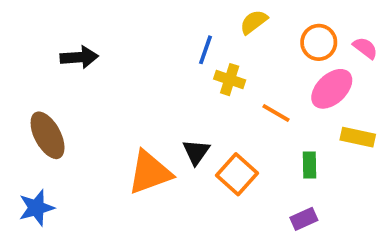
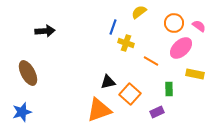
black triangle: (196, 152) -> (108, 82), turned 42
orange triangle: (150, 172) -> (99, 110), moved
purple rectangle: (304, 219) -> (157, 112), moved

